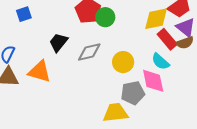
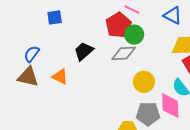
gray diamond: (89, 52) -> (124, 53), moved
orange triangle: (40, 71) -> (60, 77), size x0.7

